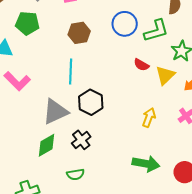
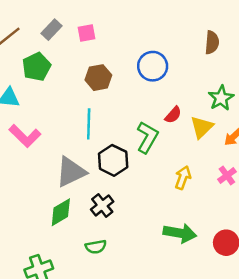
green pentagon: (27, 23) -> (36, 67), turned -30
green L-shape: (156, 31) -> (147, 137), moved, turned -44
red semicircle: (141, 65) -> (173, 115), turned -77

